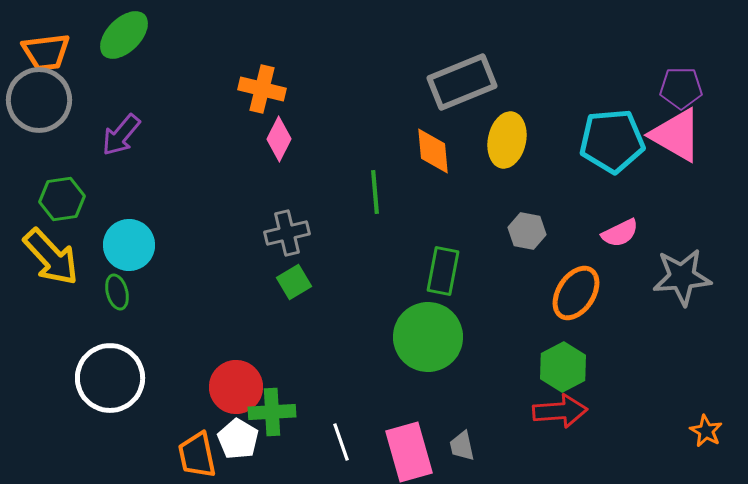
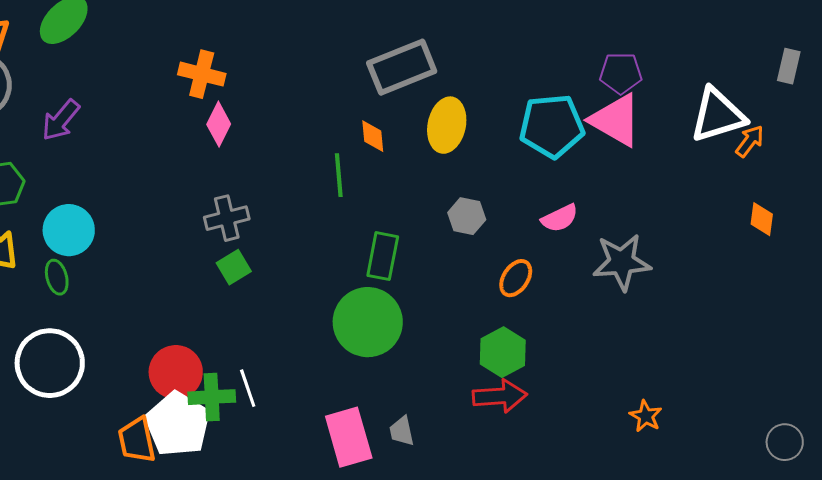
orange diamond: (433, 151) -> (373, 136), size x0.7
green line: (375, 192) -> (339, 175), moved
orange ellipse: (576, 293) -> (516, 278), size x0.7
white pentagon: (238, 439) -> (178, 424), size x1.6
white line: (341, 442) -> (248, 388), moved

